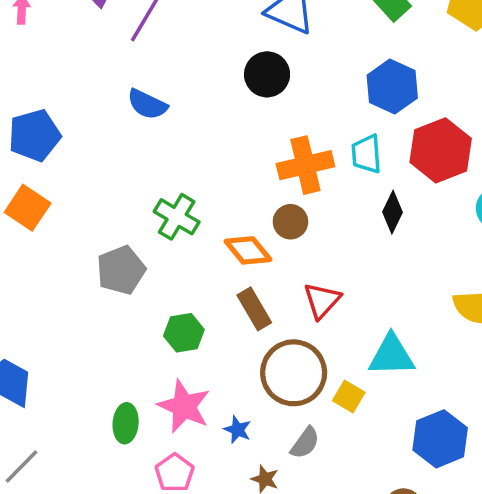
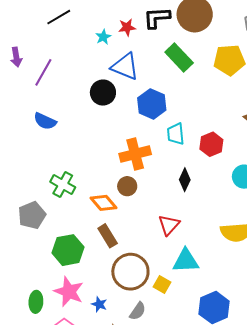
black circle: (267, 74) -> (103, 93), moved
blue hexagon: (392, 87) -> (152, 104), moved
red hexagon: (441, 150) -> (211, 144), size x0.7
cyan trapezoid: (366, 154) -> (176, 134), moved
red triangle: (322, 301) -> (169, 225), moved
green hexagon: (184, 333) -> (68, 250), size x1.4

